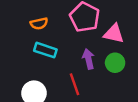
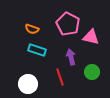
orange semicircle: (39, 23) -> (32, 29), turned 32
green circle: (115, 63) -> (92, 72), moved

